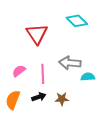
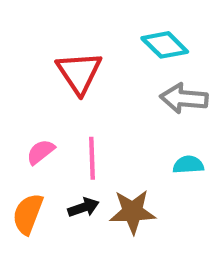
gray arrow: (70, 63) -> (184, 98), moved
brown star: (62, 99) -> (133, 212), size x1.5

